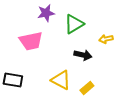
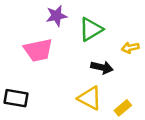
yellow triangle: (61, 80) -> (90, 98), moved
yellow rectangle: (87, 88) -> (123, 108), moved

